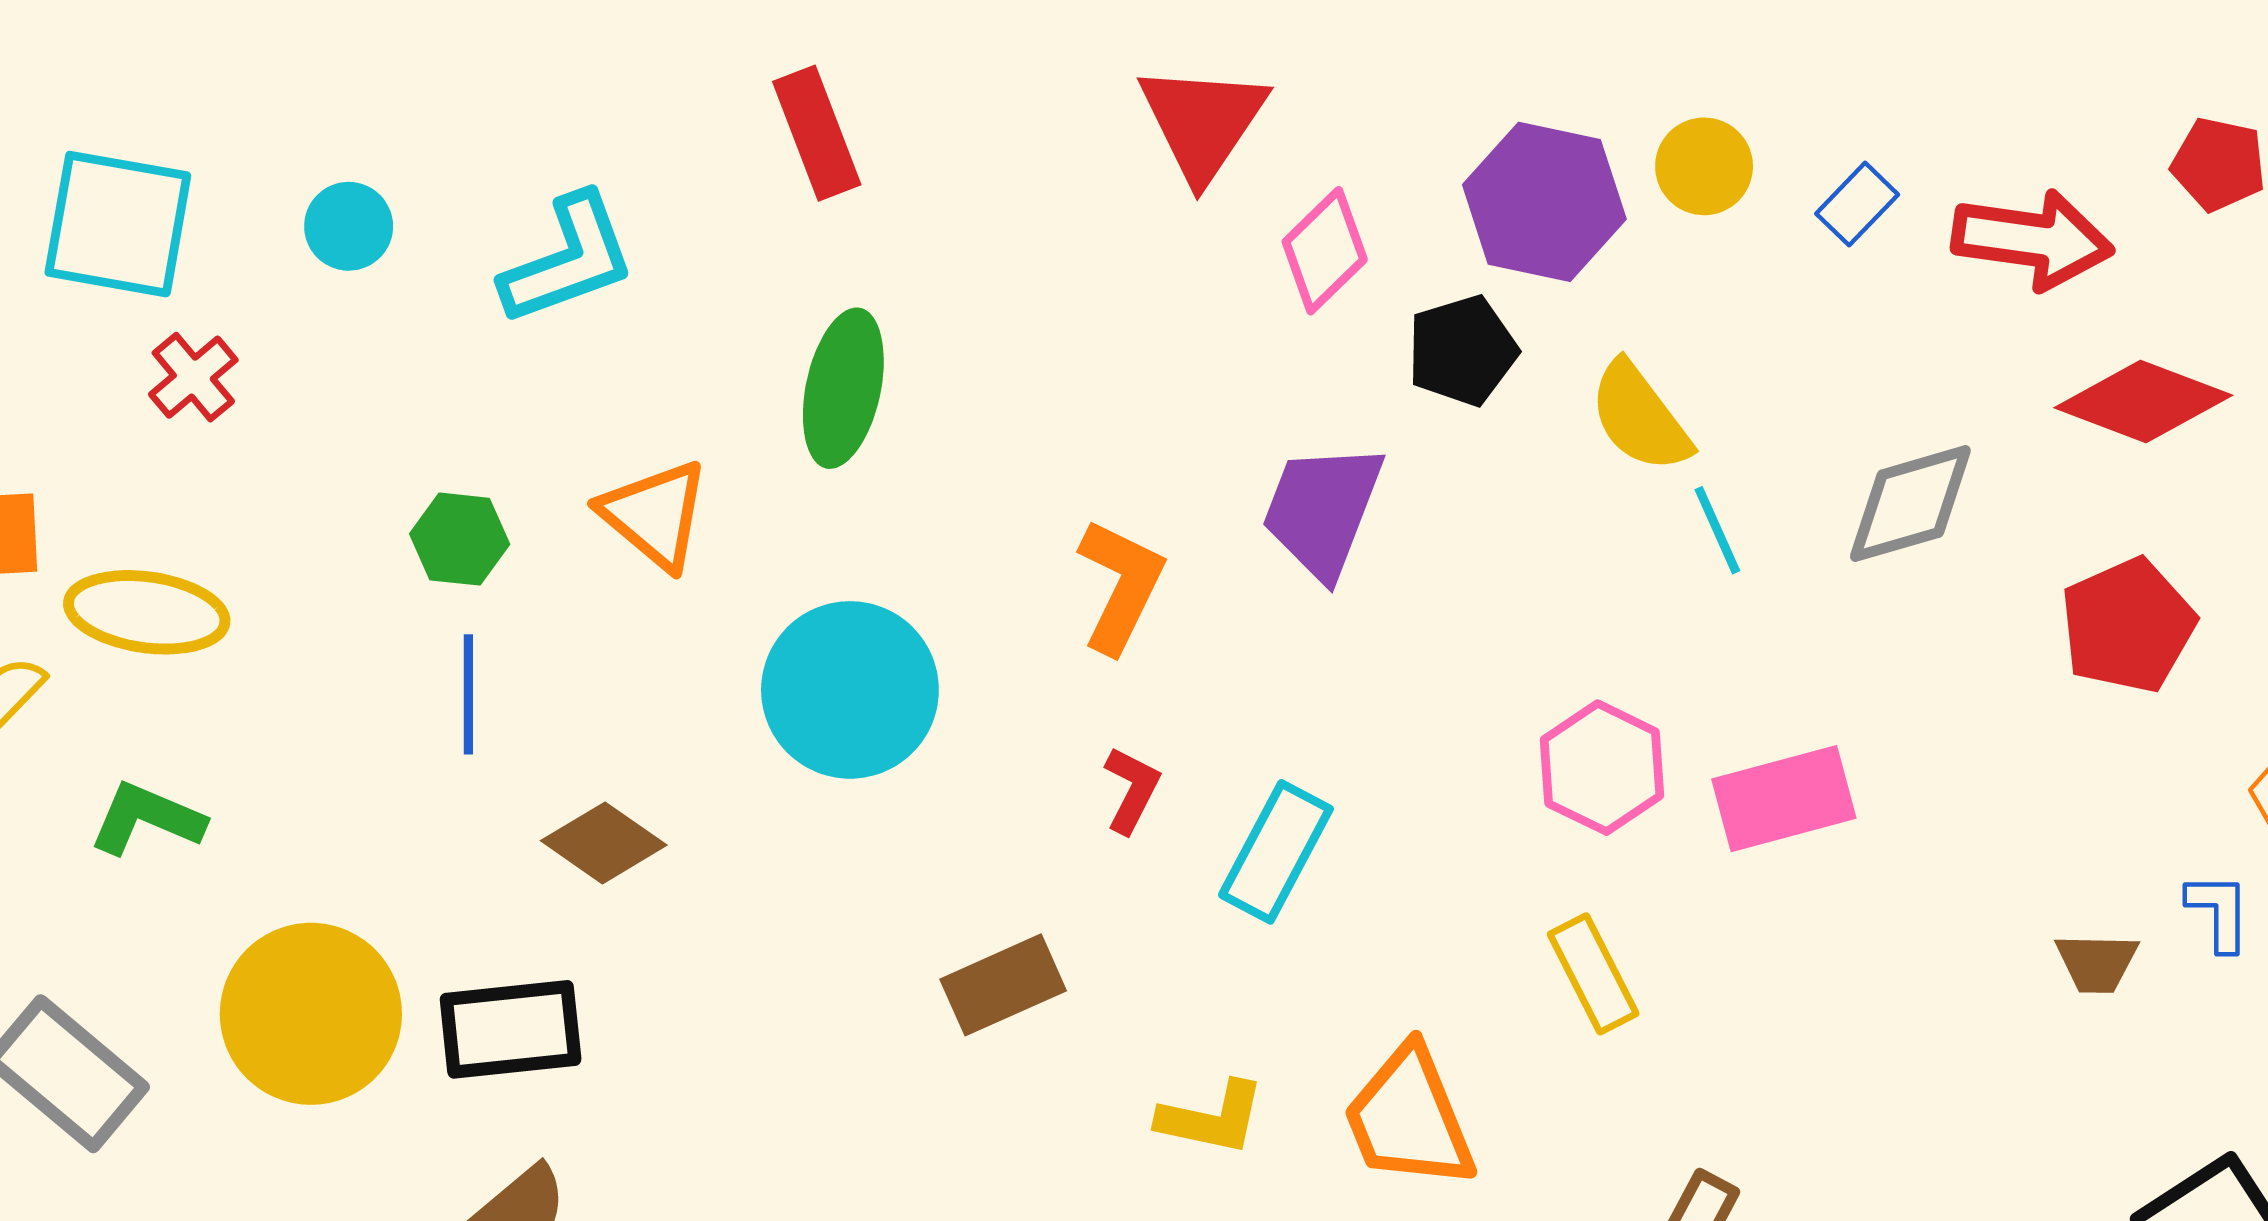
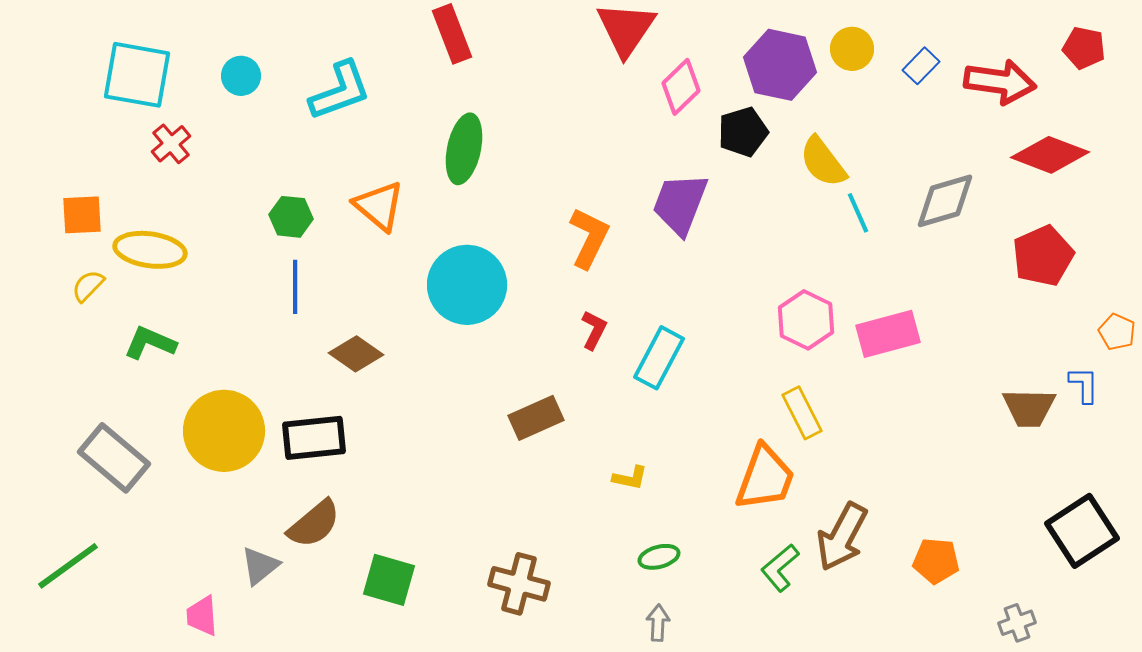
brown trapezoid: (2097, 963) -> (1029, 408), size x1.4
yellow L-shape: (1212, 1118) -> (630, 478), size x0.7
orange trapezoid: (1409, 1118) -> (765, 478), moved, turned -138

